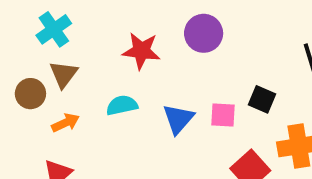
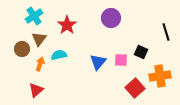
red star: (141, 51) -> (67, 25), moved, turned 30
cyan semicircle: (122, 105) -> (59, 55), moved
orange arrow: (65, 123) -> (40, 64), turned -48

